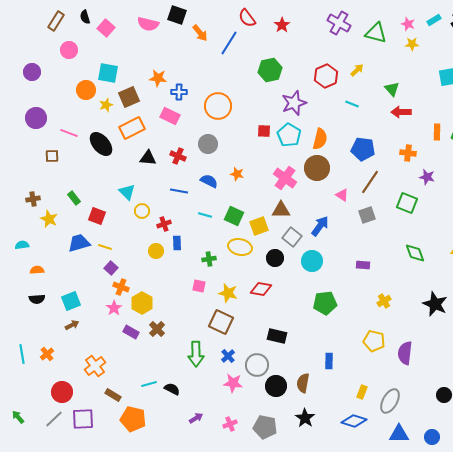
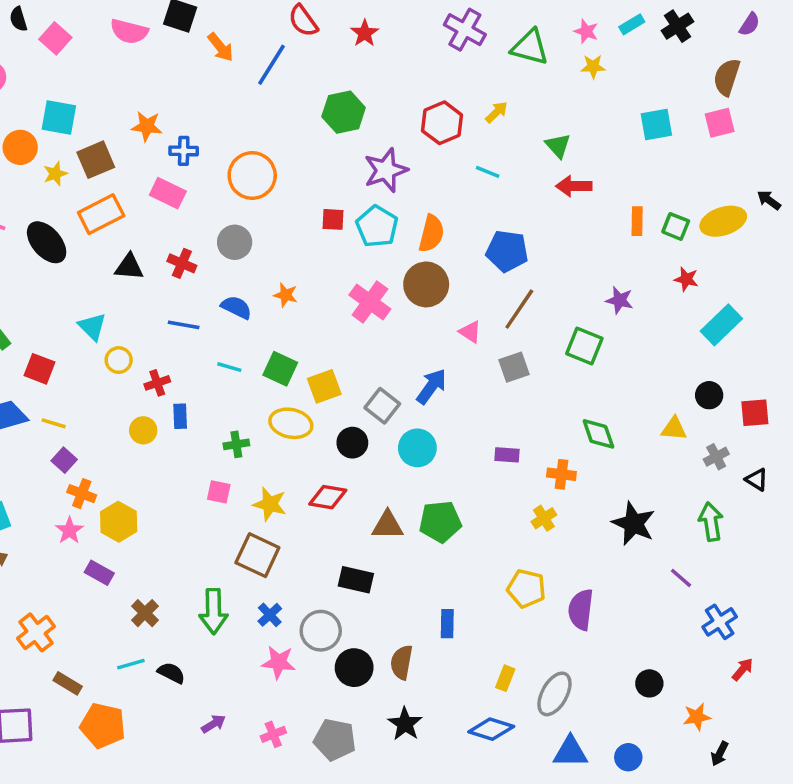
orange cross: (408, 153) -> (561, 474), moved
brown triangle: (281, 210) -> (388, 525), moved
brown cross: (157, 329) -> (145, 613), moved

